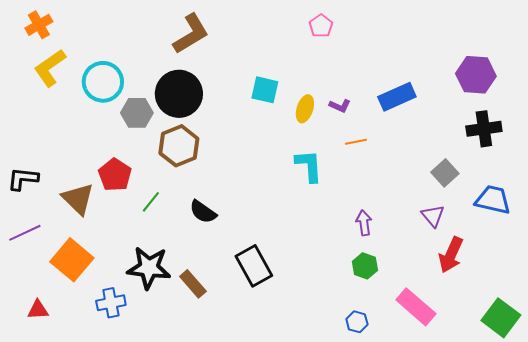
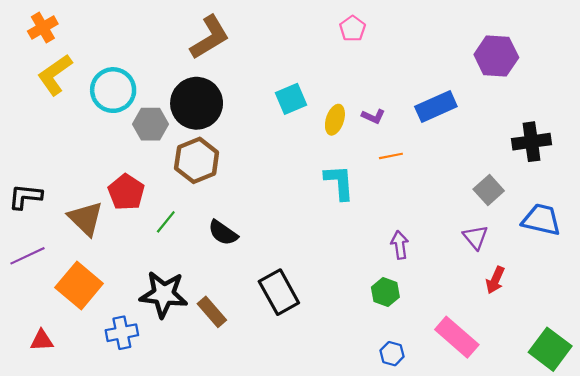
purple hexagon: (476, 75) -> (496, 56), moved
cyan square: (265, 90) -> (291, 99), turned -36
red arrow: (451, 255) -> (495, 280), size x0.7
green hexagon: (365, 266) -> (385, 292), moved

